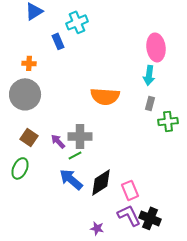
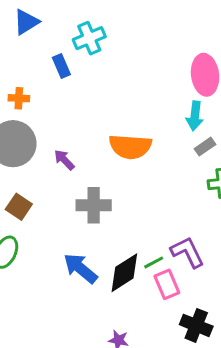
gray rectangle: (150, 103) -> (205, 147), moved, turned 40
purple arrow: (58, 141) -> (64, 160), moved
green line: (75, 155) -> (154, 262), moved
purple L-shape: (129, 215) -> (187, 252), moved

